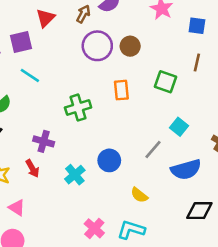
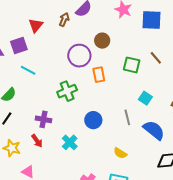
blue square: (197, 26) -> (151, 20), size x1.5
purple circle: (97, 46) -> (79, 56), moved
brown line: (197, 62) -> (156, 58), moved, turned -48
gray line: (153, 150) -> (127, 117), turned -49
blue circle: (109, 160) -> (93, 120), moved
blue semicircle: (186, 170) -> (154, 130), turned -120

